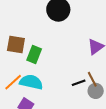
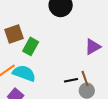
brown square: (16, 45) -> (14, 34), turned -36

